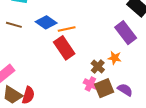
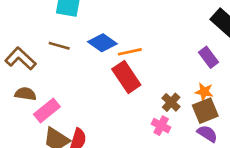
purple rectangle: (126, 33) -> (209, 57), size x0.7
orange star: (115, 58) -> (204, 92), moved
brown square: (104, 88) -> (205, 111), moved

